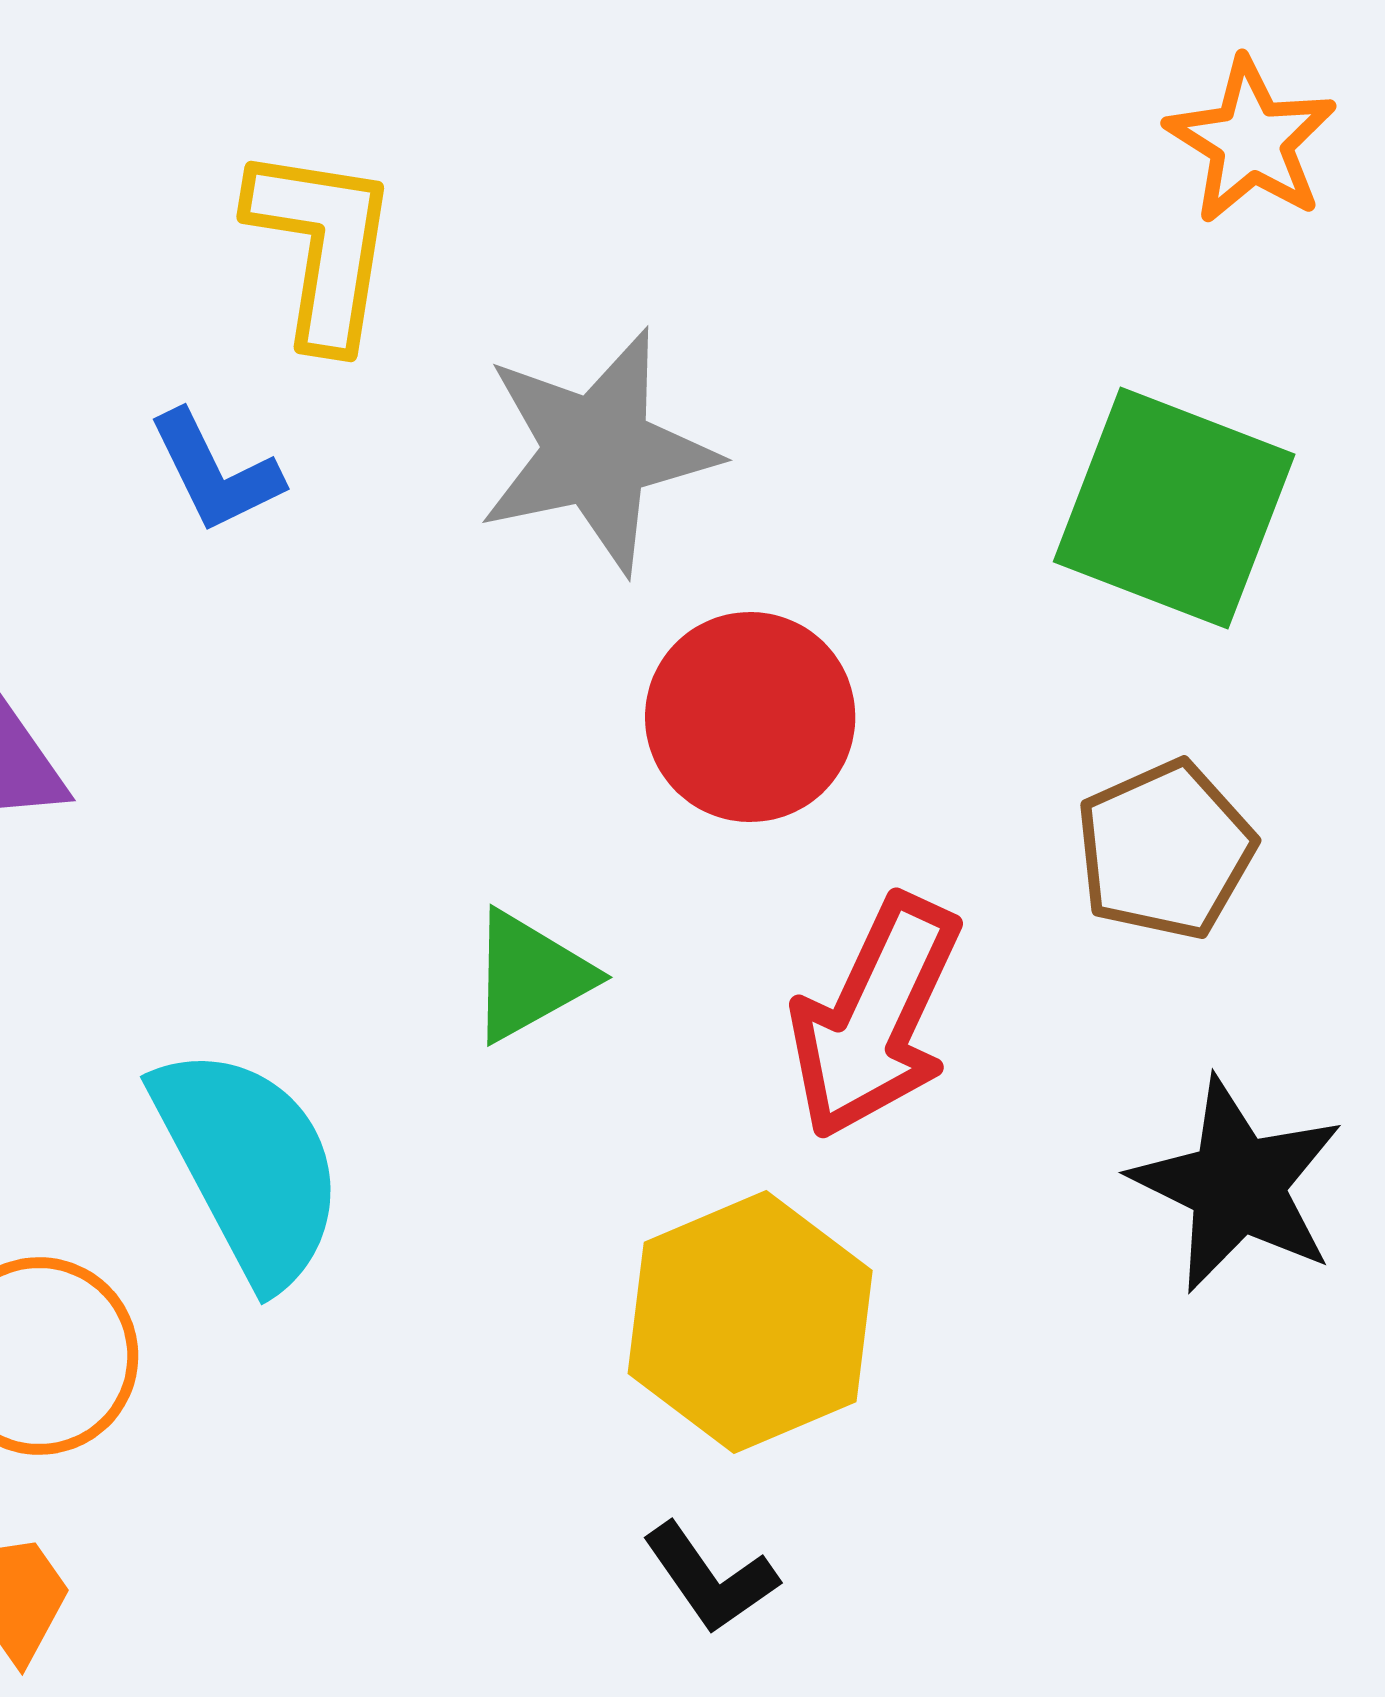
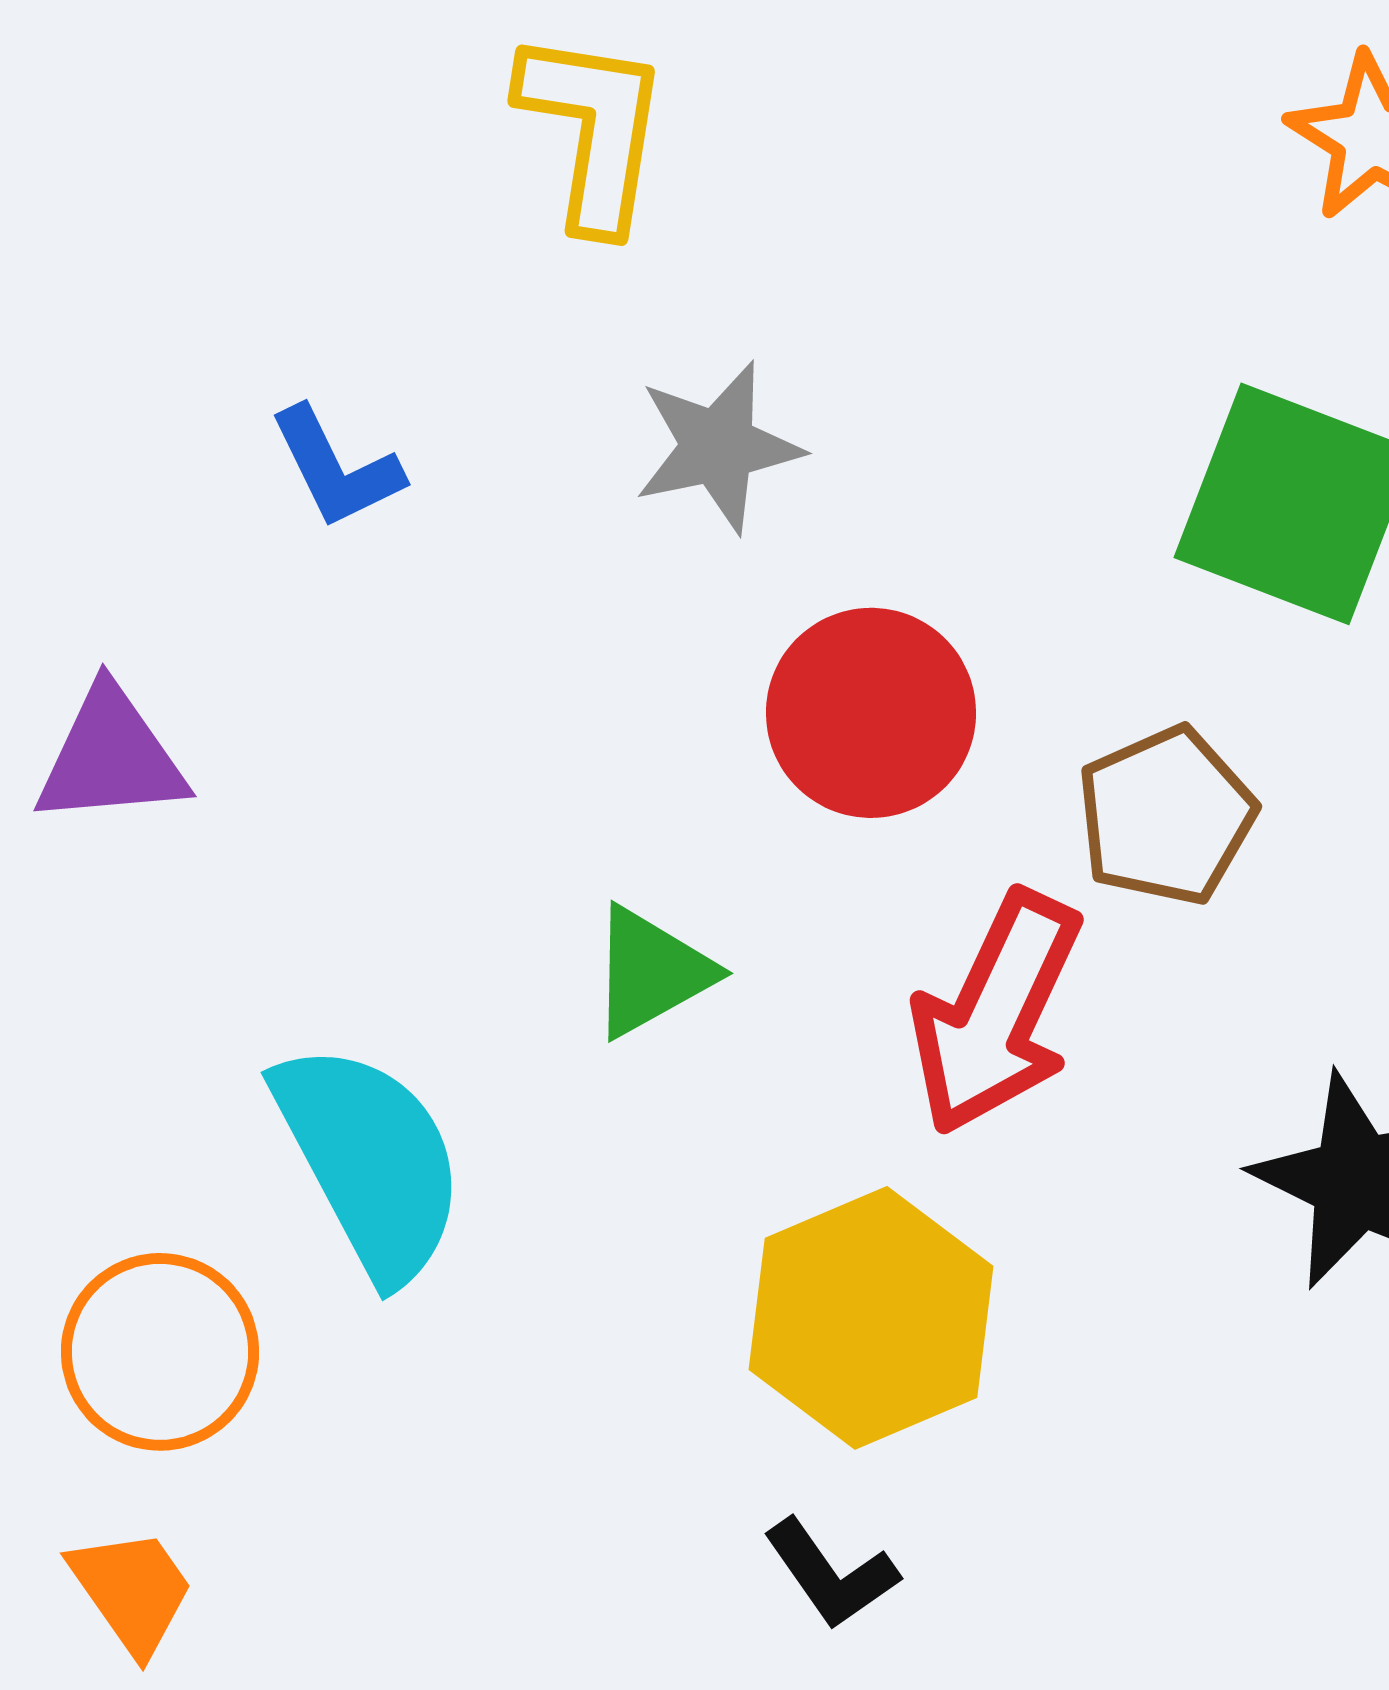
yellow L-shape: (322, 246) -> (593, 130), moved
gray star: (597, 451) -> (718, 447), size x0.7
brown pentagon: (1165, 850) -> (1166, 816), moved

